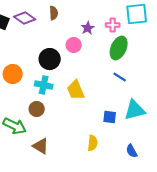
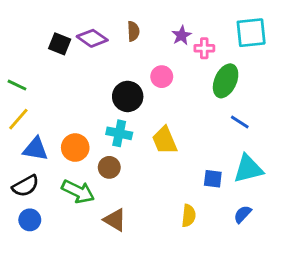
pink cross: (113, 25) -> (204, 48), moved
purple star: (88, 28) -> (182, 35), moved
orange circle: (13, 74) -> (75, 148), moved
blue line: (120, 77) -> (240, 122), moved
blue semicircle: (132, 151) -> (243, 214), moved, turned 72

